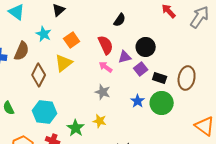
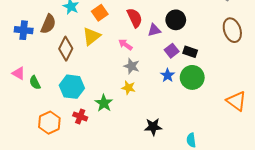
pink arrow: (106, 67) -> (125, 45), moved
purple square: (141, 69) -> (172, 51), moved
brown ellipse: (187, 78) -> (232, 30), moved, turned -30
yellow star: (100, 121) -> (128, 88), moved

